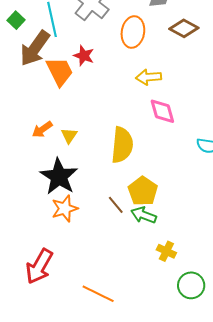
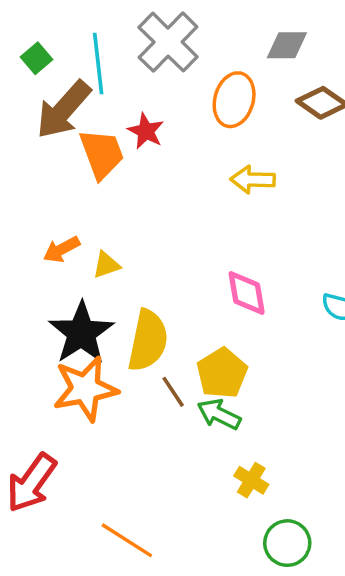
pink diamond: (162, 111) -> (247, 293), moved
yellow triangle: (69, 136) -> (106, 265), turned 30
yellow semicircle: (122, 145) -> (148, 341), moved
orange star: (65, 209) -> (85, 389), size x1.4

